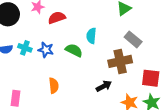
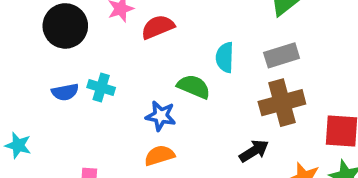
gray rectangle: (133, 39) -> (282, 55), moved, turned -54
blue star: (46, 50) -> (161, 116), moved
orange semicircle: (54, 86) -> (159, 155), turned -98

